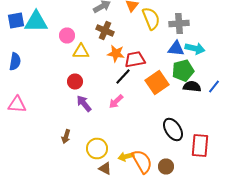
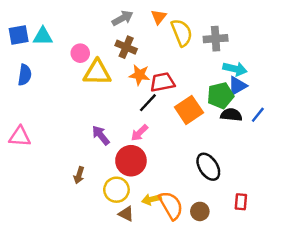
cyan triangle: (36, 22) -> (43, 36), size x0.7
blue triangle: (176, 48) -> (237, 86), moved, turned -36
yellow triangle: (81, 52) -> (97, 72), size x1.4
blue semicircle: (15, 62) -> (25, 75), moved
red circle: (75, 82) -> (131, 161), moved, size x1.6
red rectangle: (200, 146) -> (241, 202), moved, size x0.6

